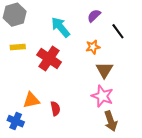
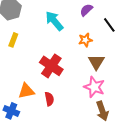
yellow rectangle: (18, 47) -> (13, 40), turned -64
red cross: (49, 58) -> (51, 66), moved

